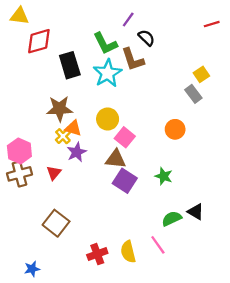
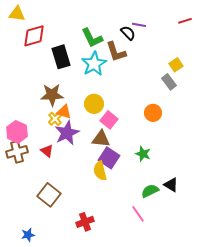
purple line: (128, 19) -> (139, 25), moved, turned 64
purple star: (77, 152) -> (67, 133), size x1.4
red triangle: (54, 173) -> (47, 151), turned -32
yellow semicircle: (128, 252) -> (100, 171), moved

